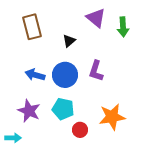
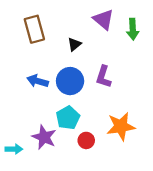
cyan pentagon: (63, 109) -> (68, 118), turned 30
purple star: (29, 111) -> (44, 137), moved

